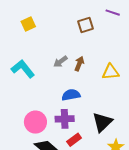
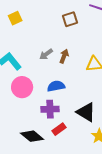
pink circle: (35, 122) -> (22, 87), moved
black triangle: (102, 122) -> (86, 112), turned -45

